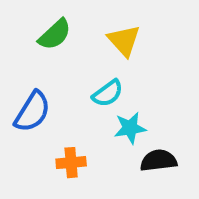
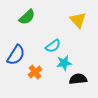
yellow triangle: (124, 41) -> (78, 20), moved
orange cross: (71, 163) -> (35, 72), moved, turned -32

